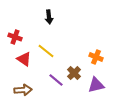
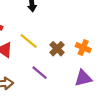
brown cross: (74, 73) -> (57, 49), moved

